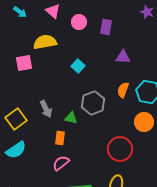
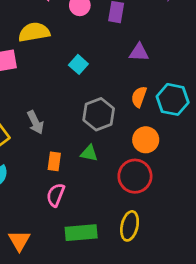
green triangle: (71, 118) -> (89, 153), moved
orange circle: (144, 122) -> (146, 140), moved
pink semicircle: (61, 163) -> (56, 195), turned -30

